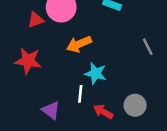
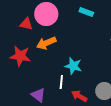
red triangle: (36, 20) -> (26, 24), turned 32
orange arrow: (79, 44) -> (46, 43), moved

